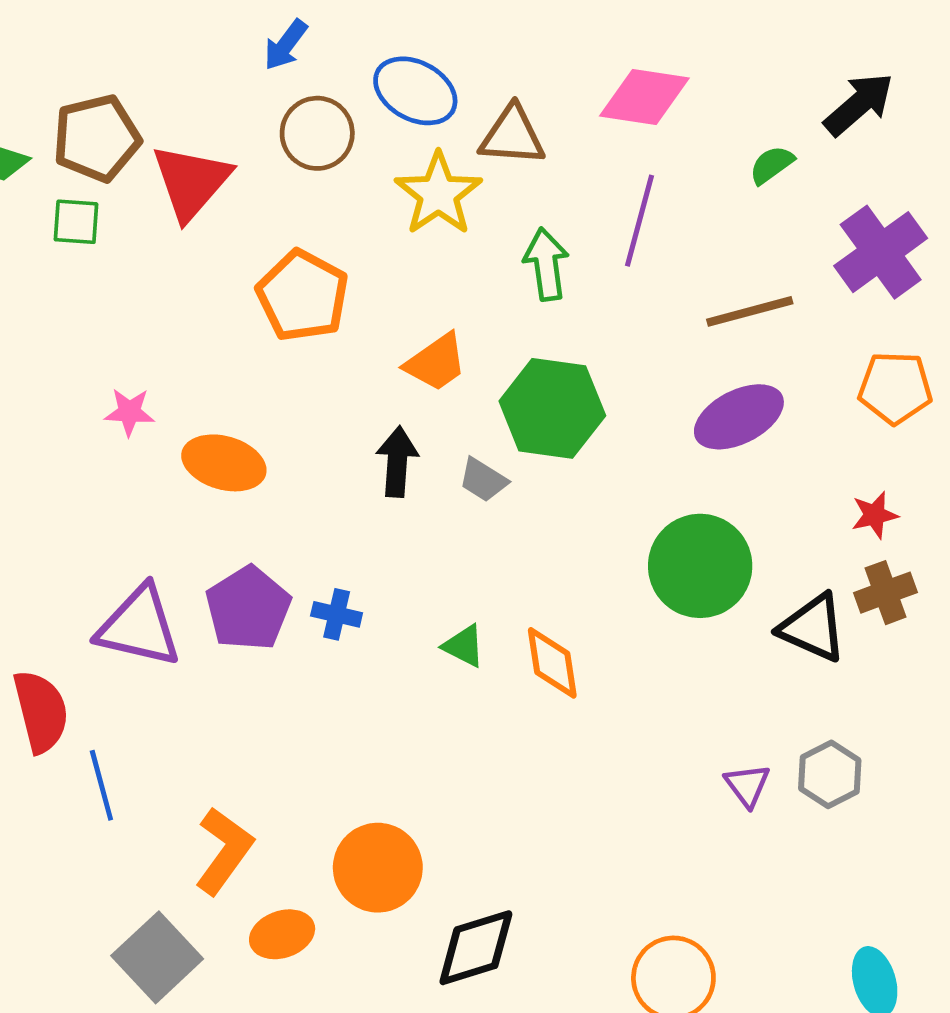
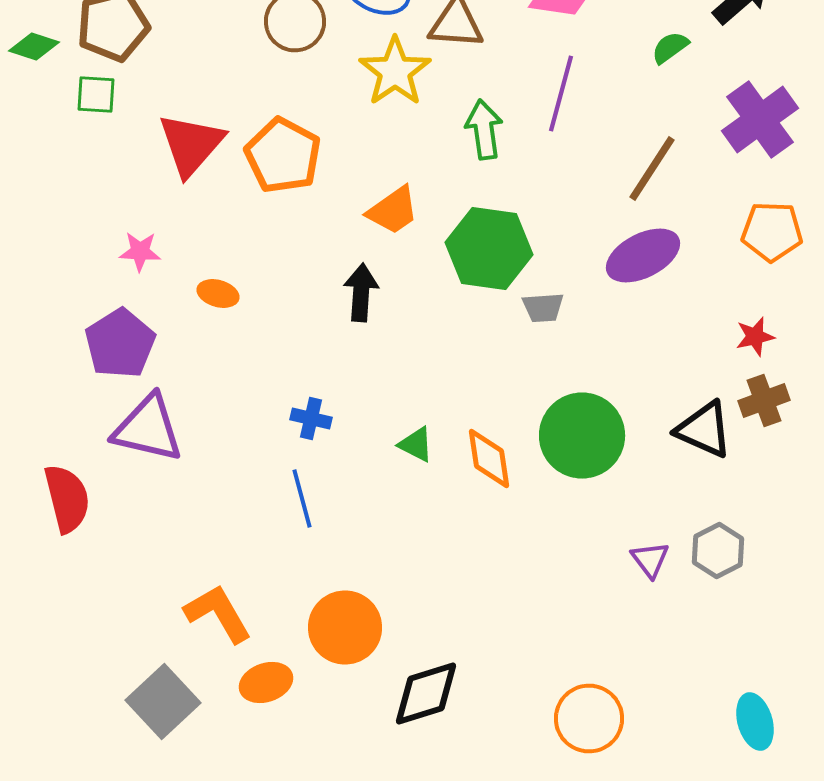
red triangle: (191, 182) -> (191, 144), moved
brown line: (750, 311) -> (652, 168), turned -42
orange ellipse: (224, 463) -> (218, 294), size x0.6
gray trapezoid: (483, 480) -> (543, 308), moved, turned -36
green circle: (700, 566) -> (582, 436), moved
purple pentagon: (248, 608) -> (120, 344), moved
blue line: (101, 785) -> (302, 498), moved
orange L-shape: (224, 851) -> (218, 614), turned -66

